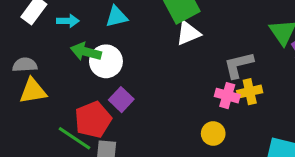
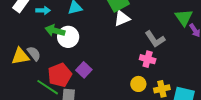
gray semicircle: (25, 65) -> (34, 54), moved, turned 56
gray L-shape: (239, 65) -> (155, 39), turned -110
yellow cross: (250, 92) -> (162, 89), moved
purple square: (121, 100) -> (84, 70), moved

